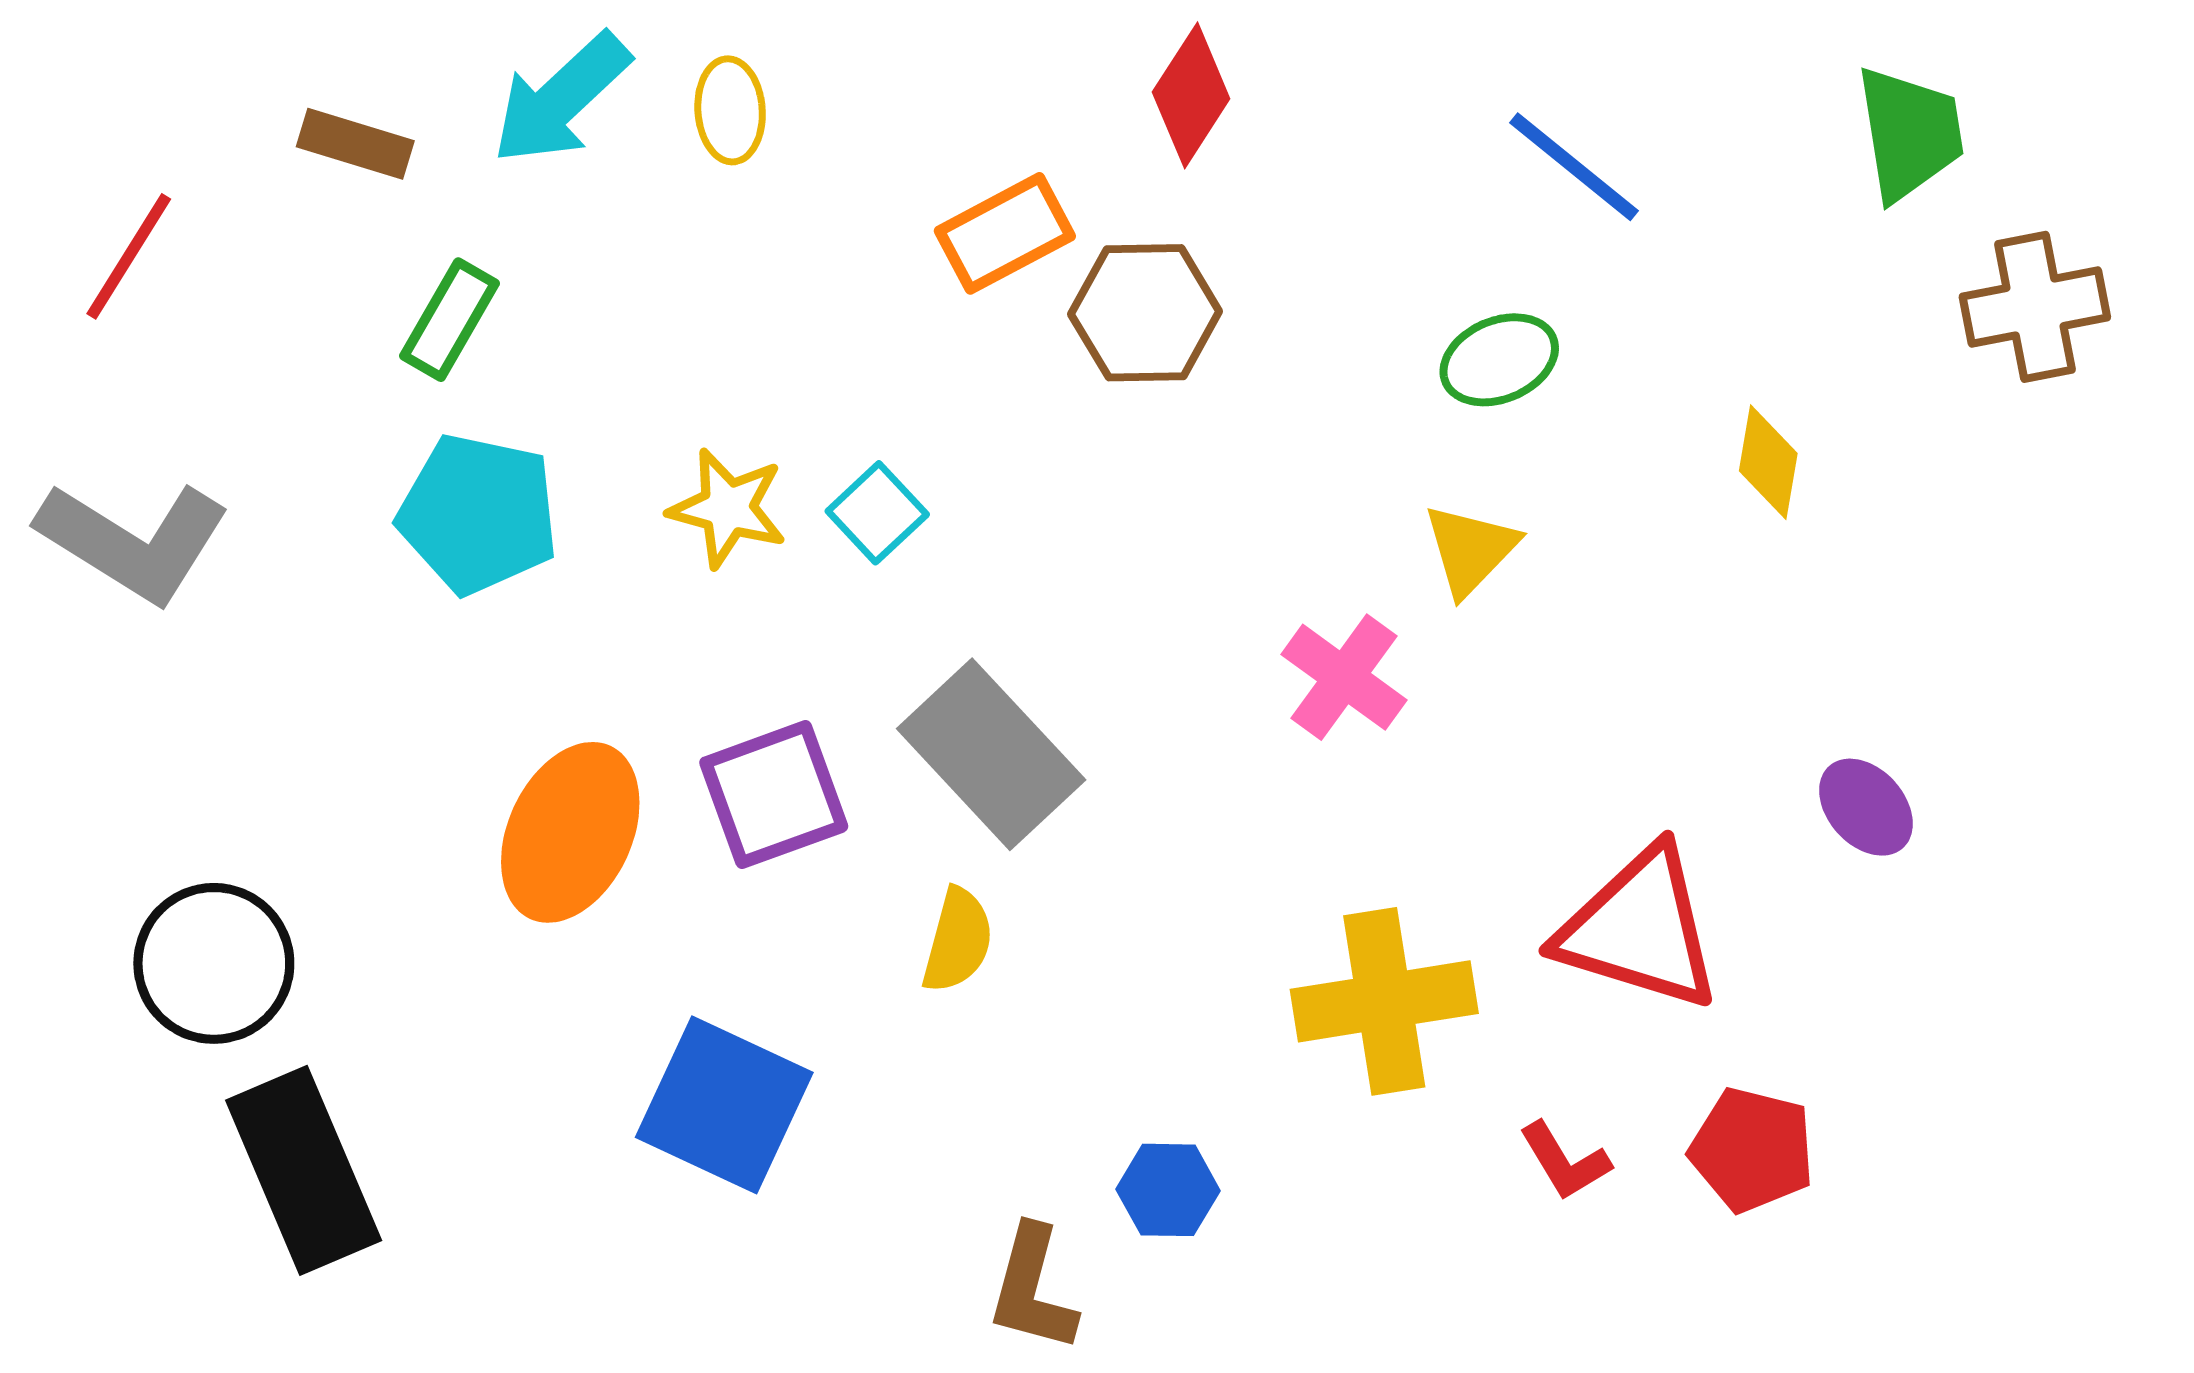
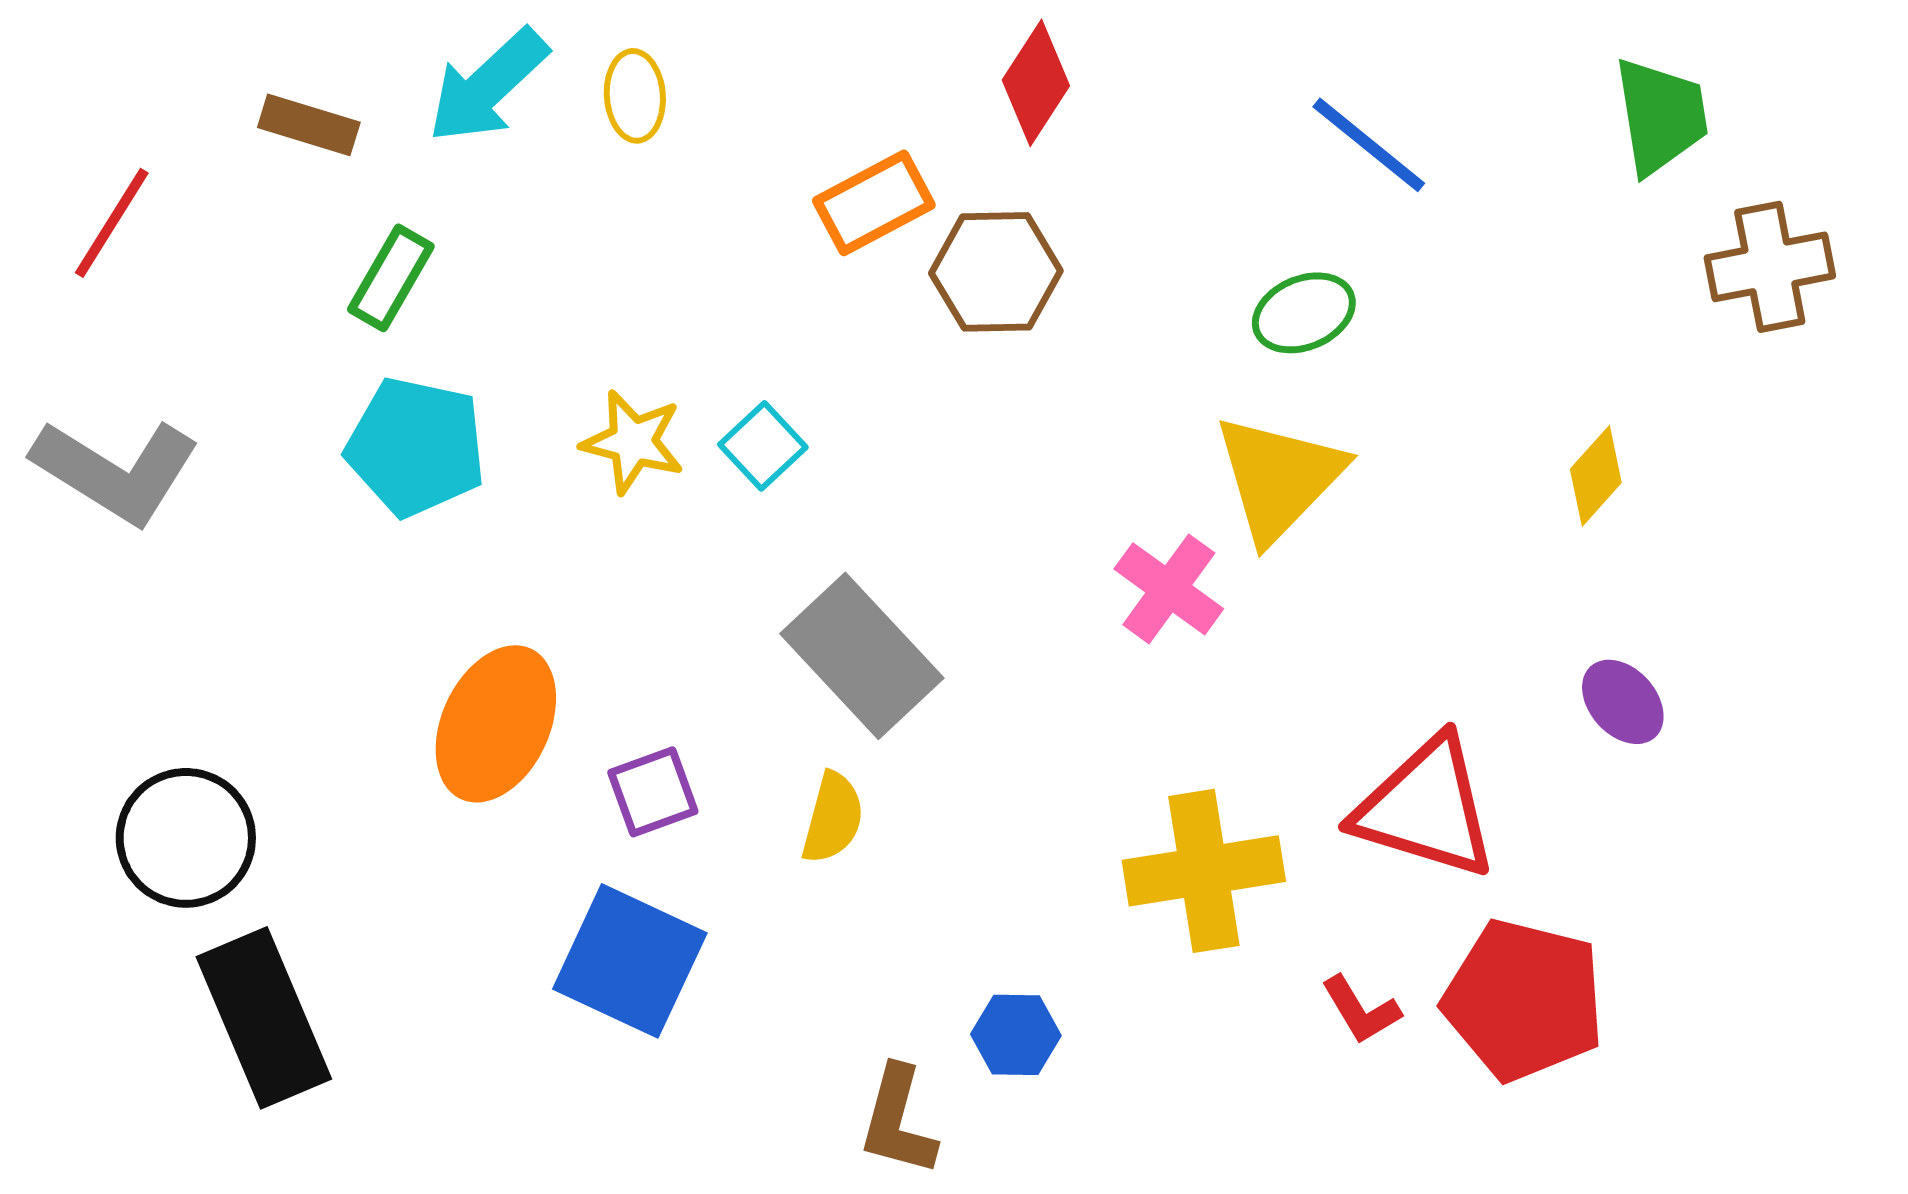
yellow diamond: (1768, 462) -> (1596, 476), moved, turned 32
yellow triangle: (1470, 550) -> (1279, 478), size x1.6
purple square: (774, 794) -> (653, 792), moved, size x0.7
red pentagon: (1752, 1150) -> (1524, 1000), size x1.5

